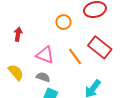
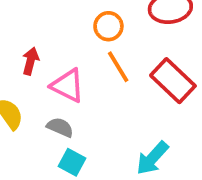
red arrow: (18, 34) -> (31, 61), moved
orange line: (75, 57) -> (118, 67), moved

